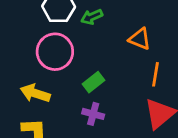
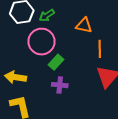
pink circle: (55, 52) -> (42, 42), moved

